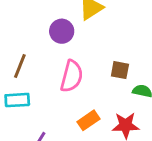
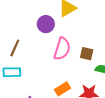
pink semicircle: (72, 76) -> (62, 49), moved

